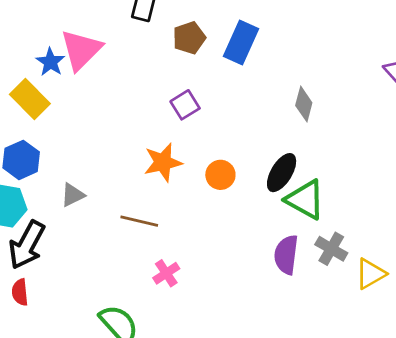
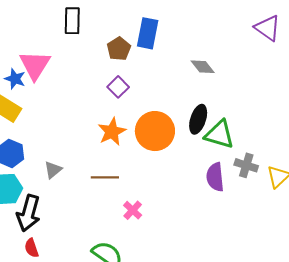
brown pentagon: (189, 38) -> (119, 49), moved
gray diamond: (304, 104) -> (203, 67), turned -40
orange circle: (220, 175) -> (155, 131), size x1.8

